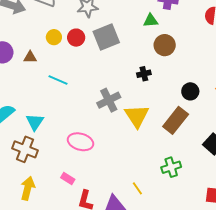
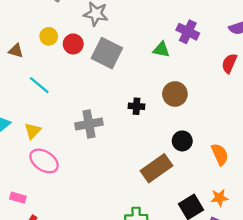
gray square: (106, 37) -> (107, 53), turned 32
brown circle: (165, 45) -> (175, 94), moved
yellow triangle: (137, 116) -> (33, 131), moved, size x0.6
pink rectangle: (68, 179) -> (18, 198), turned -32

